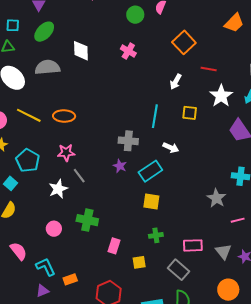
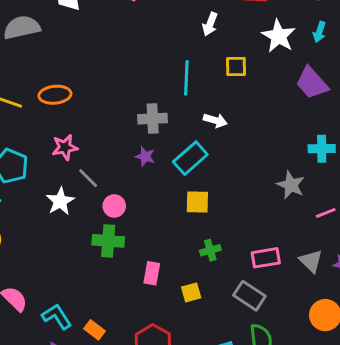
pink circle: (54, 229) -> (114, 206), moved
orange rectangle: (70, 279) -> (95, 330), turned 64

